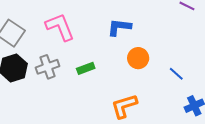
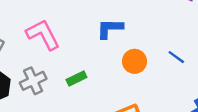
blue line: (176, 74) -> (176, 57), moved

